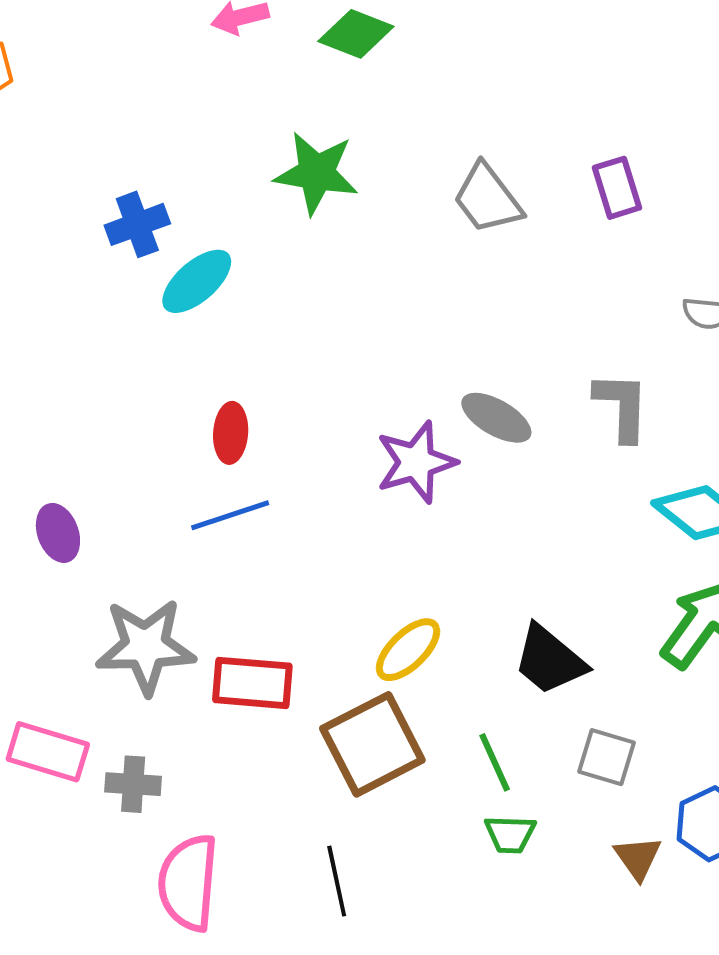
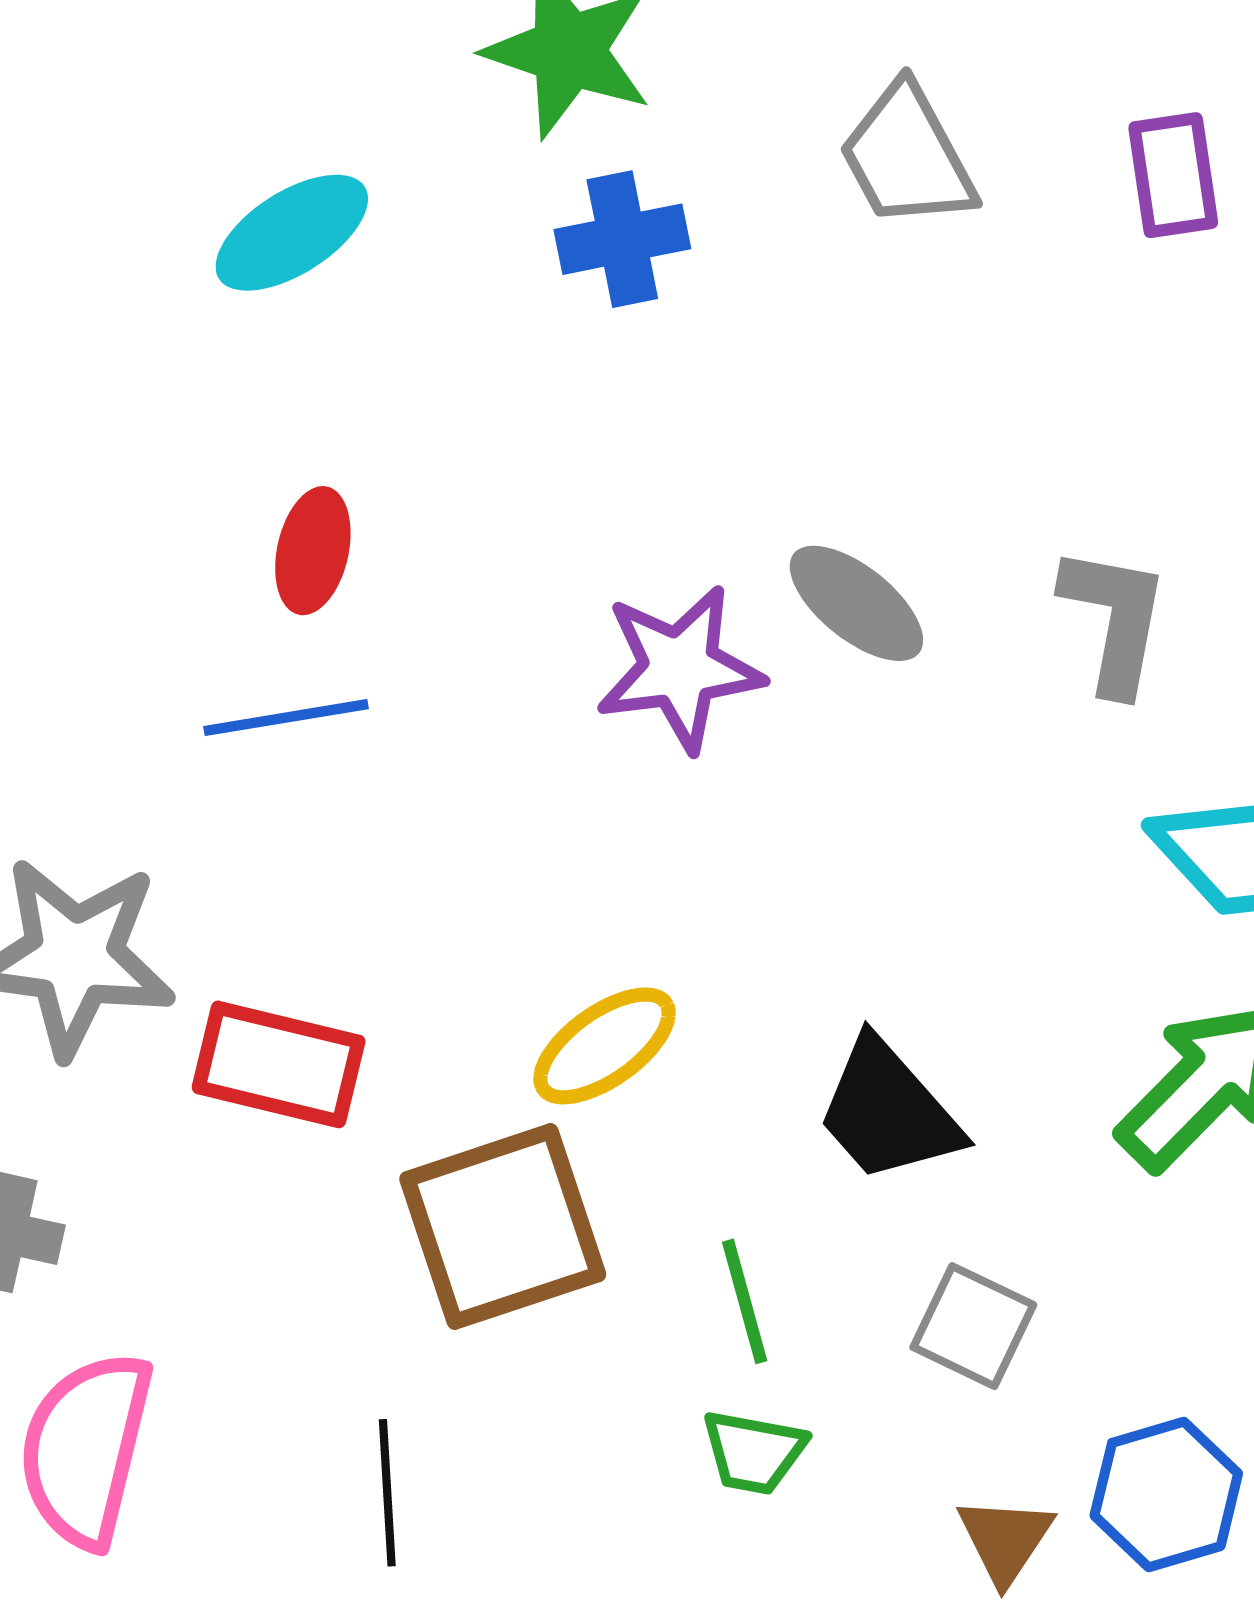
blue cross: (137, 224) -> (622, 239), moved

